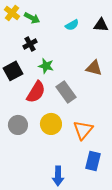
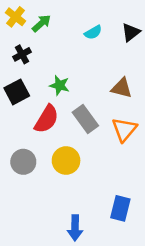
green arrow: (32, 18) -> (41, 23), turned -70
black triangle: (101, 25) -> (131, 32), turned -42
black cross: (30, 44) -> (22, 54), moved
orange triangle: (83, 130) -> (124, 129), moved

